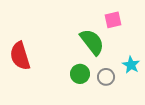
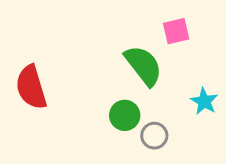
gray circle: (106, 77) -> (154, 136), moved

